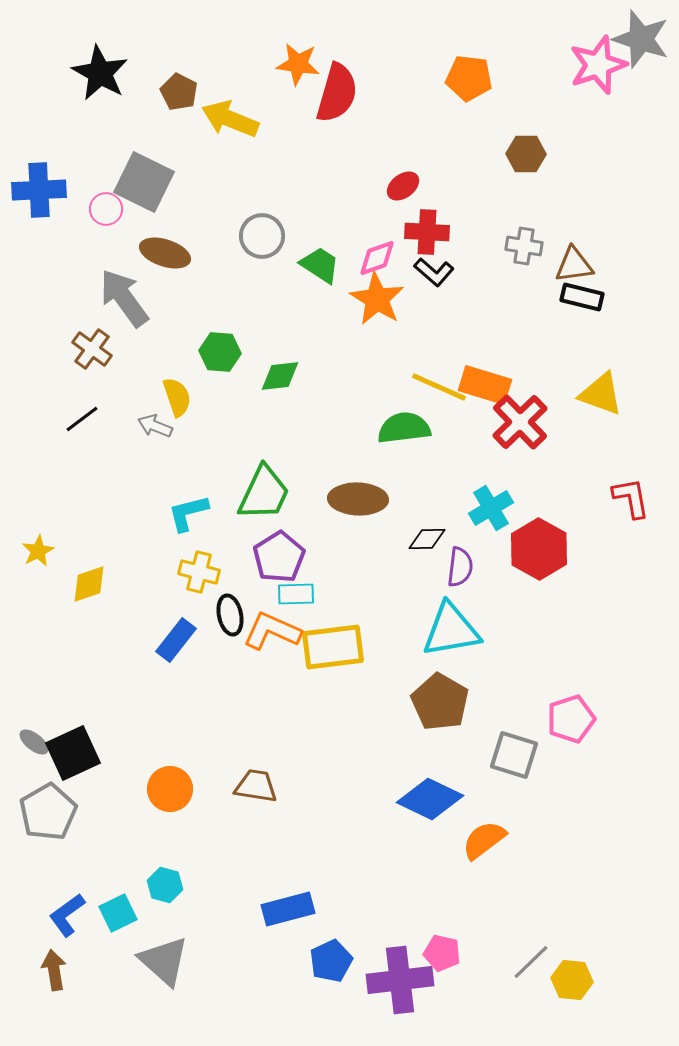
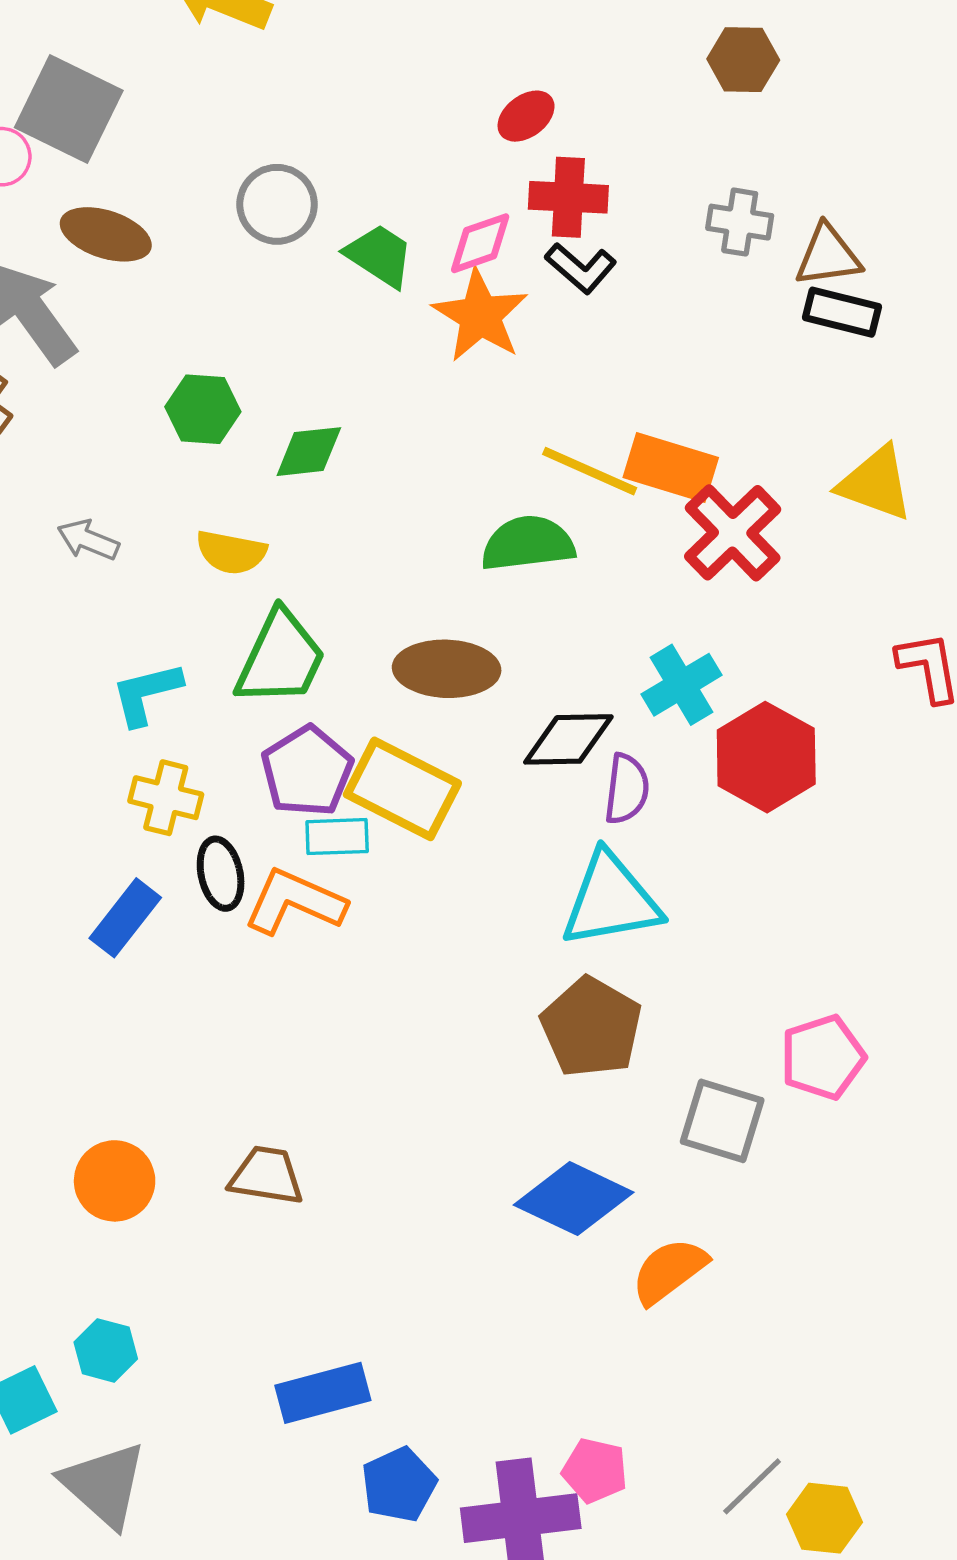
yellow semicircle: (177, 397) -> (231, 552), moved, turned 120
black diamond: (427, 539) -> (568, 739), size x1.4
yellow rectangle: (333, 647) -> (402, 789), moved, turned 34

